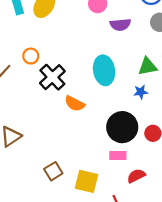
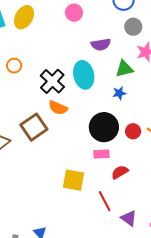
purple semicircle: (120, 25) -> (101, 44), moved
black cross: (52, 77) -> (52, 81), moved
brown square: (53, 171) -> (34, 127), moved, size x1.5

